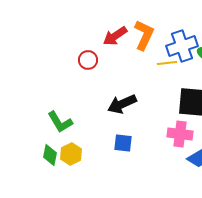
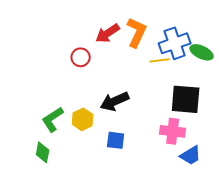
green L-shape: (60, 122) -> (53, 119), turned 88
yellow hexagon: (71, 154) -> (83, 119), moved

